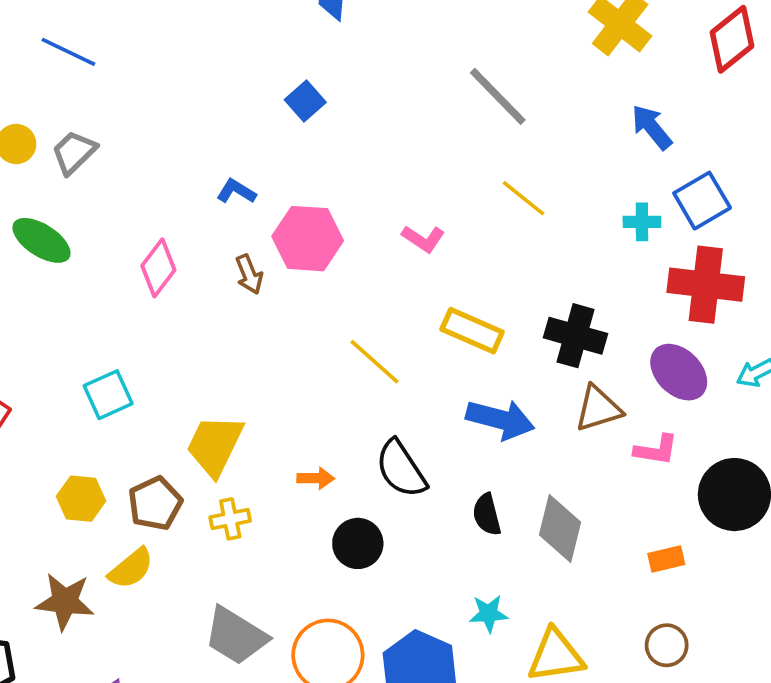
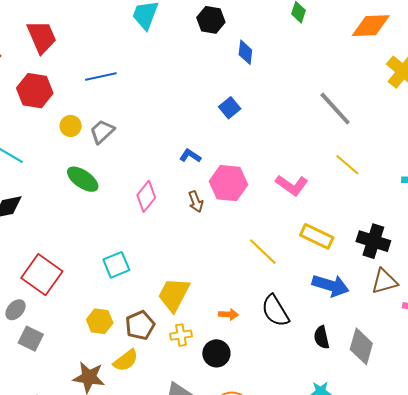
blue line: (68, 52) -> (101, 76), turned -40
pink L-shape: (423, 239) -> (292, 185), size x1.4
black circle: (358, 543) -> (216, 353), moved

